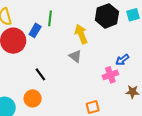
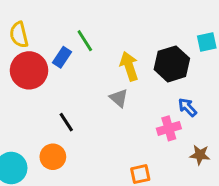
black hexagon: (107, 16) -> (172, 64), moved
green line: (50, 18) -> (85, 41), turned -42
blue arrow: (122, 60) -> (187, 107), turned 80

